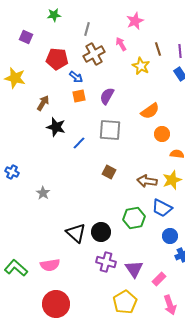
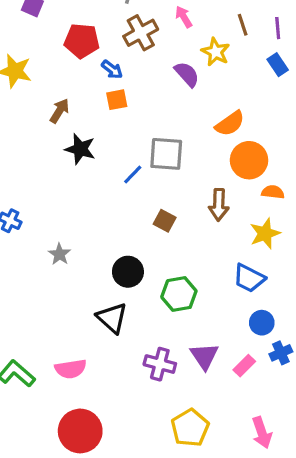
purple semicircle: (107, 96) -> (187, 74), moved, turned 108
orange circle: (162, 134) -> (249, 160), size x1.5
blue line: (79, 143) -> (133, 175), moved
brown arrow: (147, 181) -> (219, 205), moved, turned -96
green hexagon: (134, 218) -> (179, 294), moved
black circle: (101, 232) -> (128, 272), moved
purple triangle: (134, 269) -> (204, 356), moved
pink rectangle: (159, 279) -> (244, 366), moved

